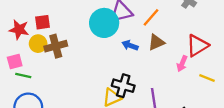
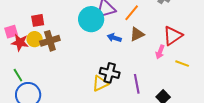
red star: (19, 30) -> (20, 42), moved
pink square: (15, 61) -> (11, 32), moved
green line: (23, 76) -> (18, 75), moved, turned 48

